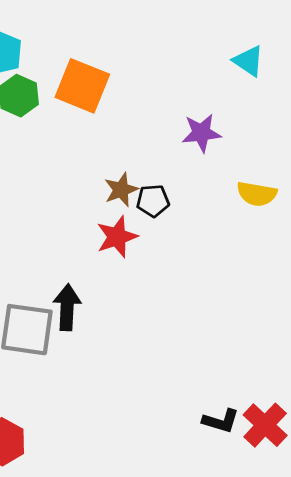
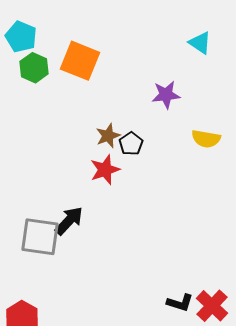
black pentagon: (153, 201) -> (131, 144), turned -30
black arrow: (67, 307) -> (69, 221), turned 40

